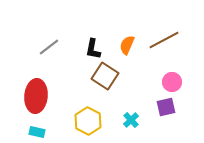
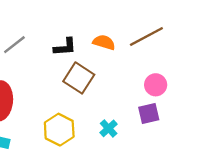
orange semicircle: (127, 45) -> (104, 42), turned 84
black L-shape: (93, 49) -> (65, 47), turned -105

